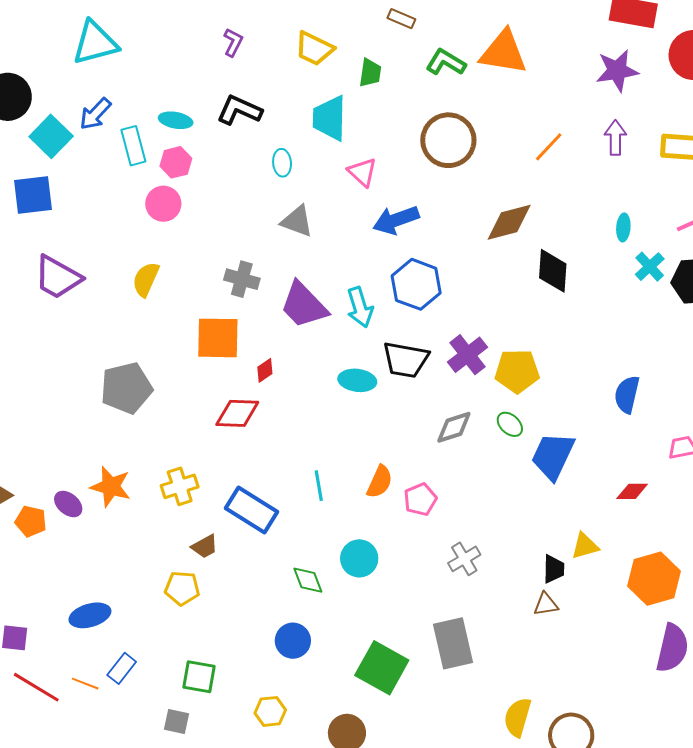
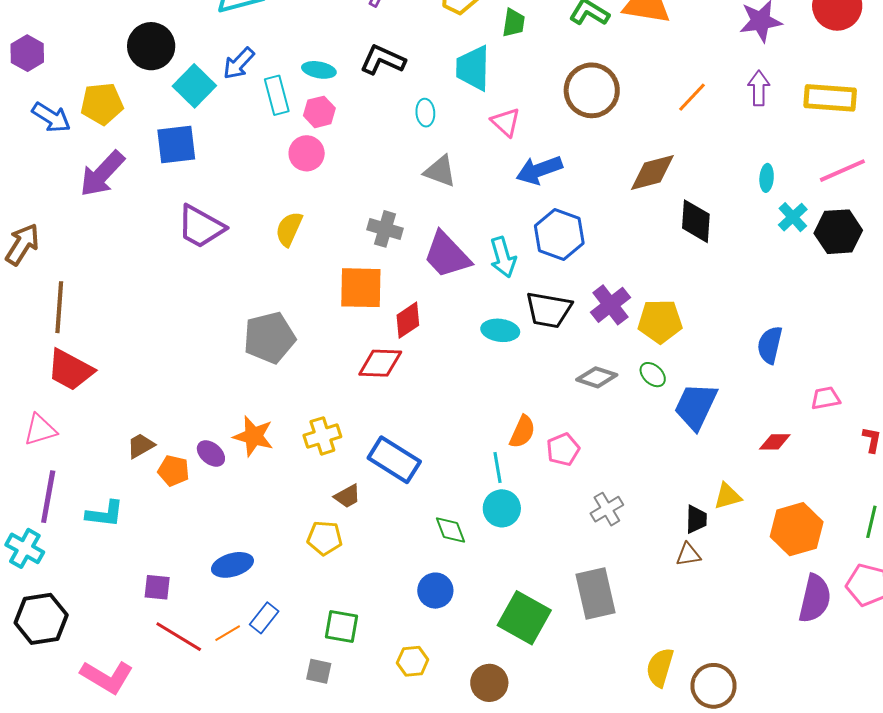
red diamond: (265, 370) -> (408, 320), size x1.5
gray diamond: (454, 427) -> (597, 377), turned 36
cyan line: (319, 486) -> (498, 468), moved
orange line: (85, 684) -> (228, 633), turned -52

